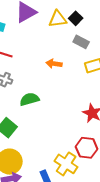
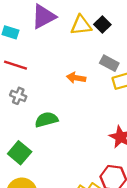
gray rectangle: (81, 42) -> (109, 63), moved

